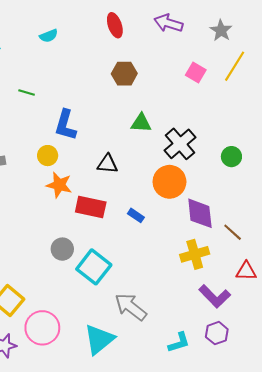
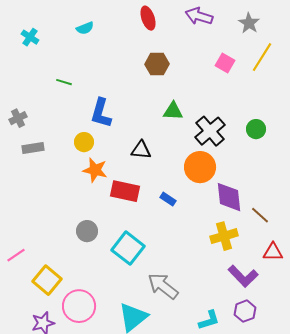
green circle: (231, 157) -> (256, 129), moved
gray circle: (62, 249) -> (87, 231), moved

